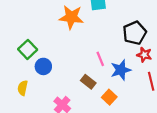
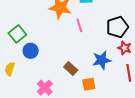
pink line: (100, 59) -> (79, 25), moved
orange square: (109, 97) -> (89, 84), turned 32

